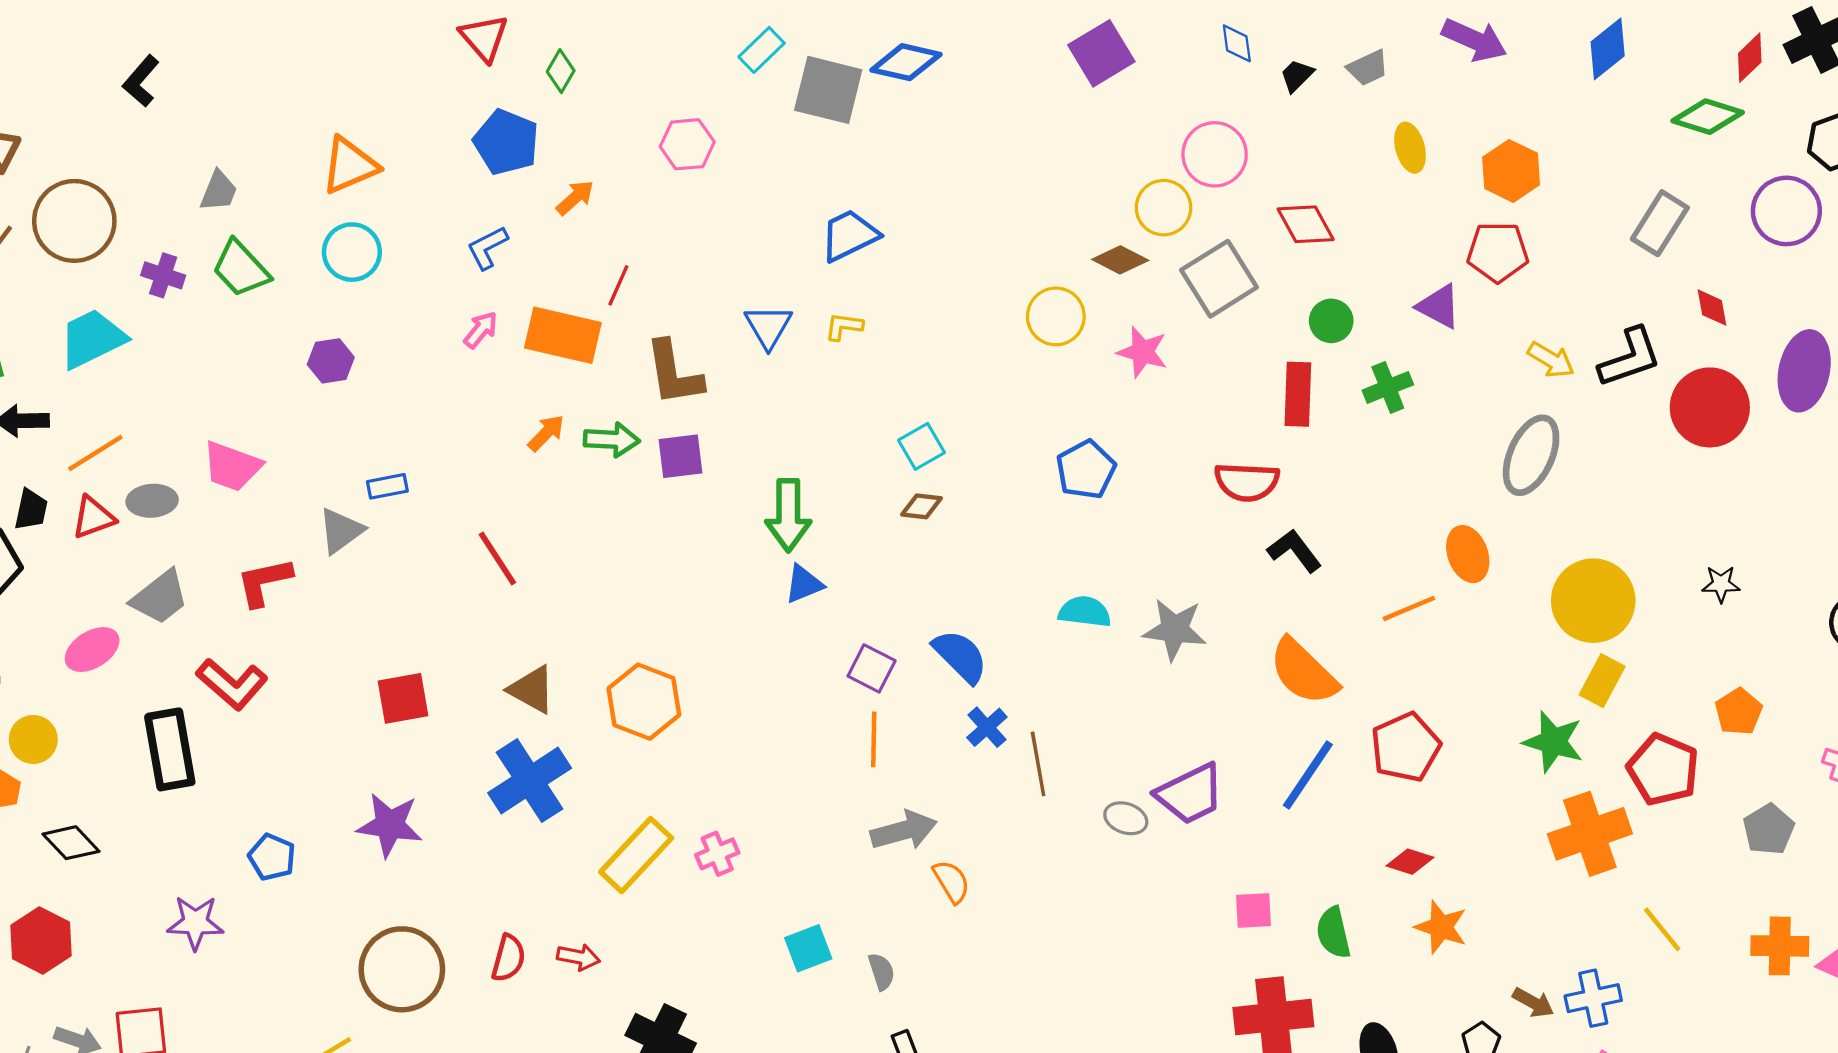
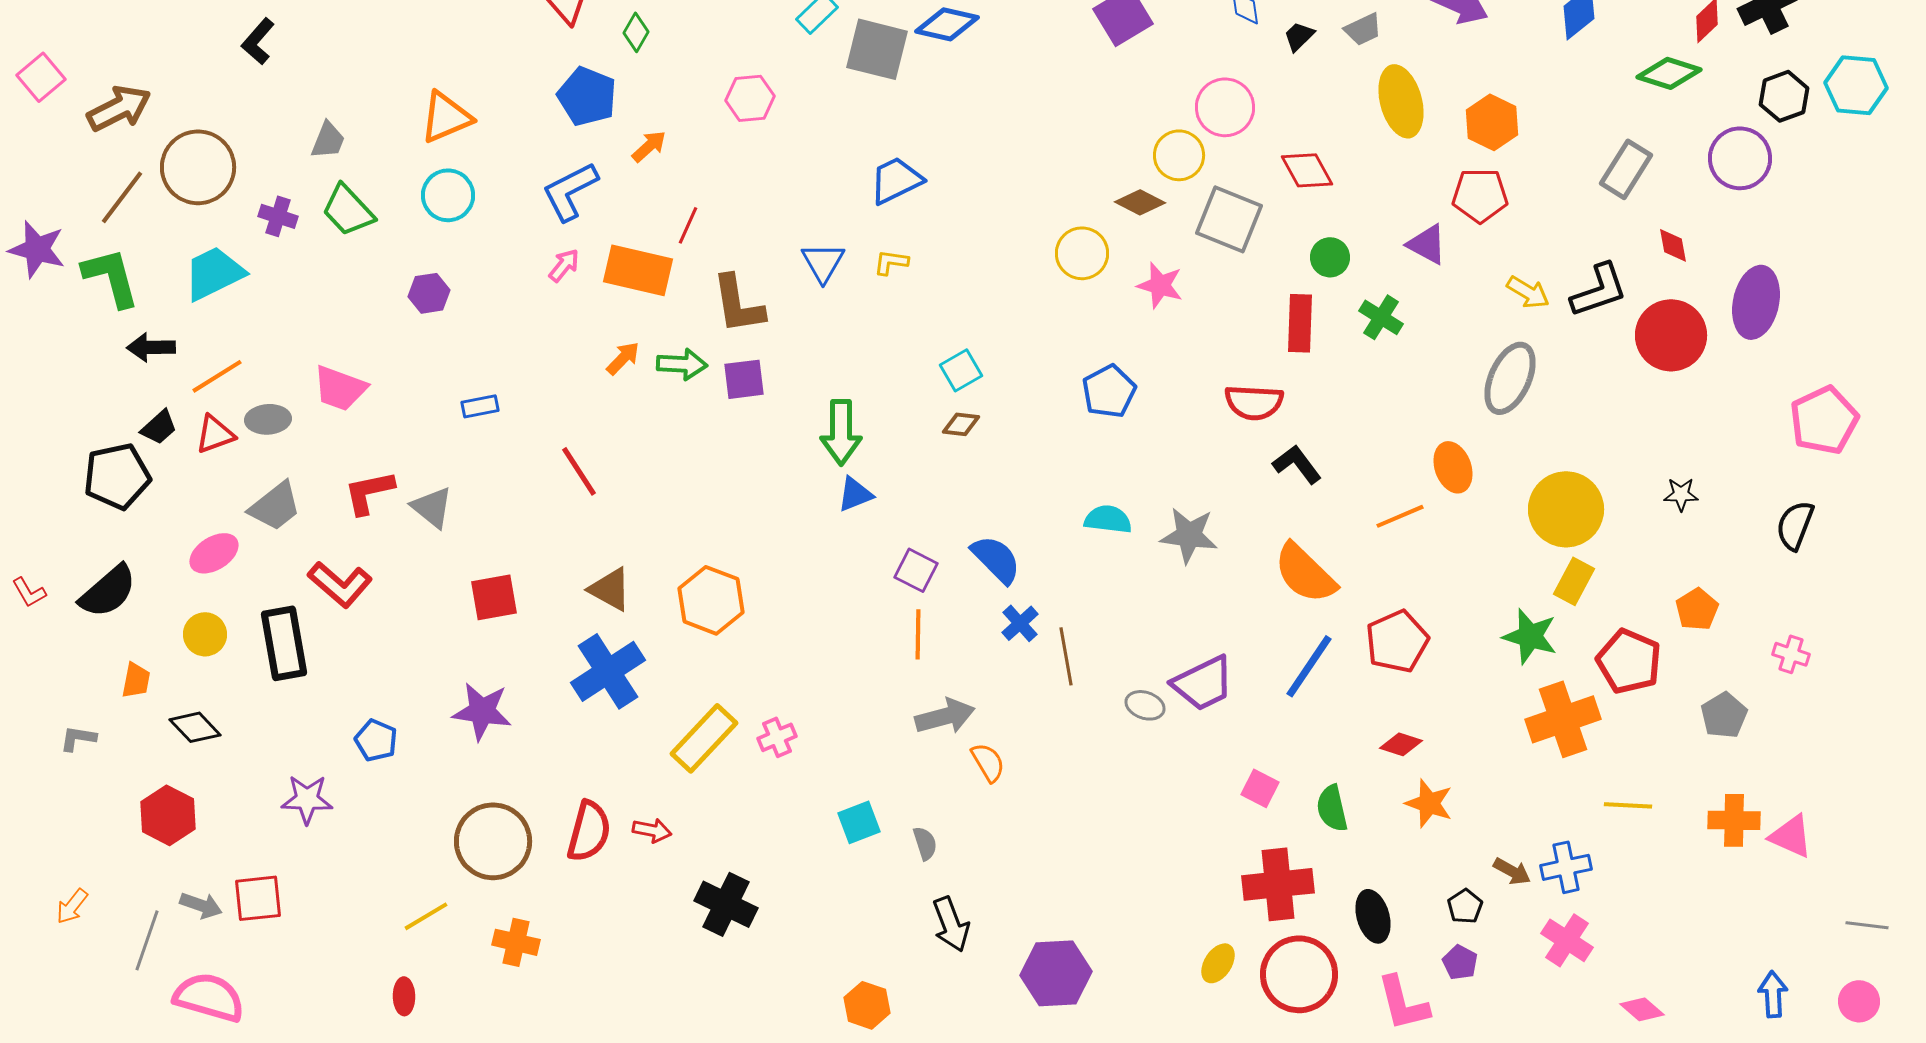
yellow ellipse: (1410, 148) -> (1401, 101), size x1.6
blue L-shape: (487, 248) -> (570, 191), size x1.5
gray square: (1219, 279) -> (1229, 219), turned -36
green cross: (1388, 387) -> (1381, 317), turned -36
black trapezoid: (31, 510) -> (159, 427), turned 36
gray triangle: (341, 531) -> (432, 507), moved, turned -45
yellow circle: (33, 739) -> (205, 634), moved
pink square: (1253, 910) -> (1260, 788), turned 30
yellow line: (1662, 929) -> (1628, 805), turned -48
red semicircle: (508, 958) -> (589, 831), size x1.4

